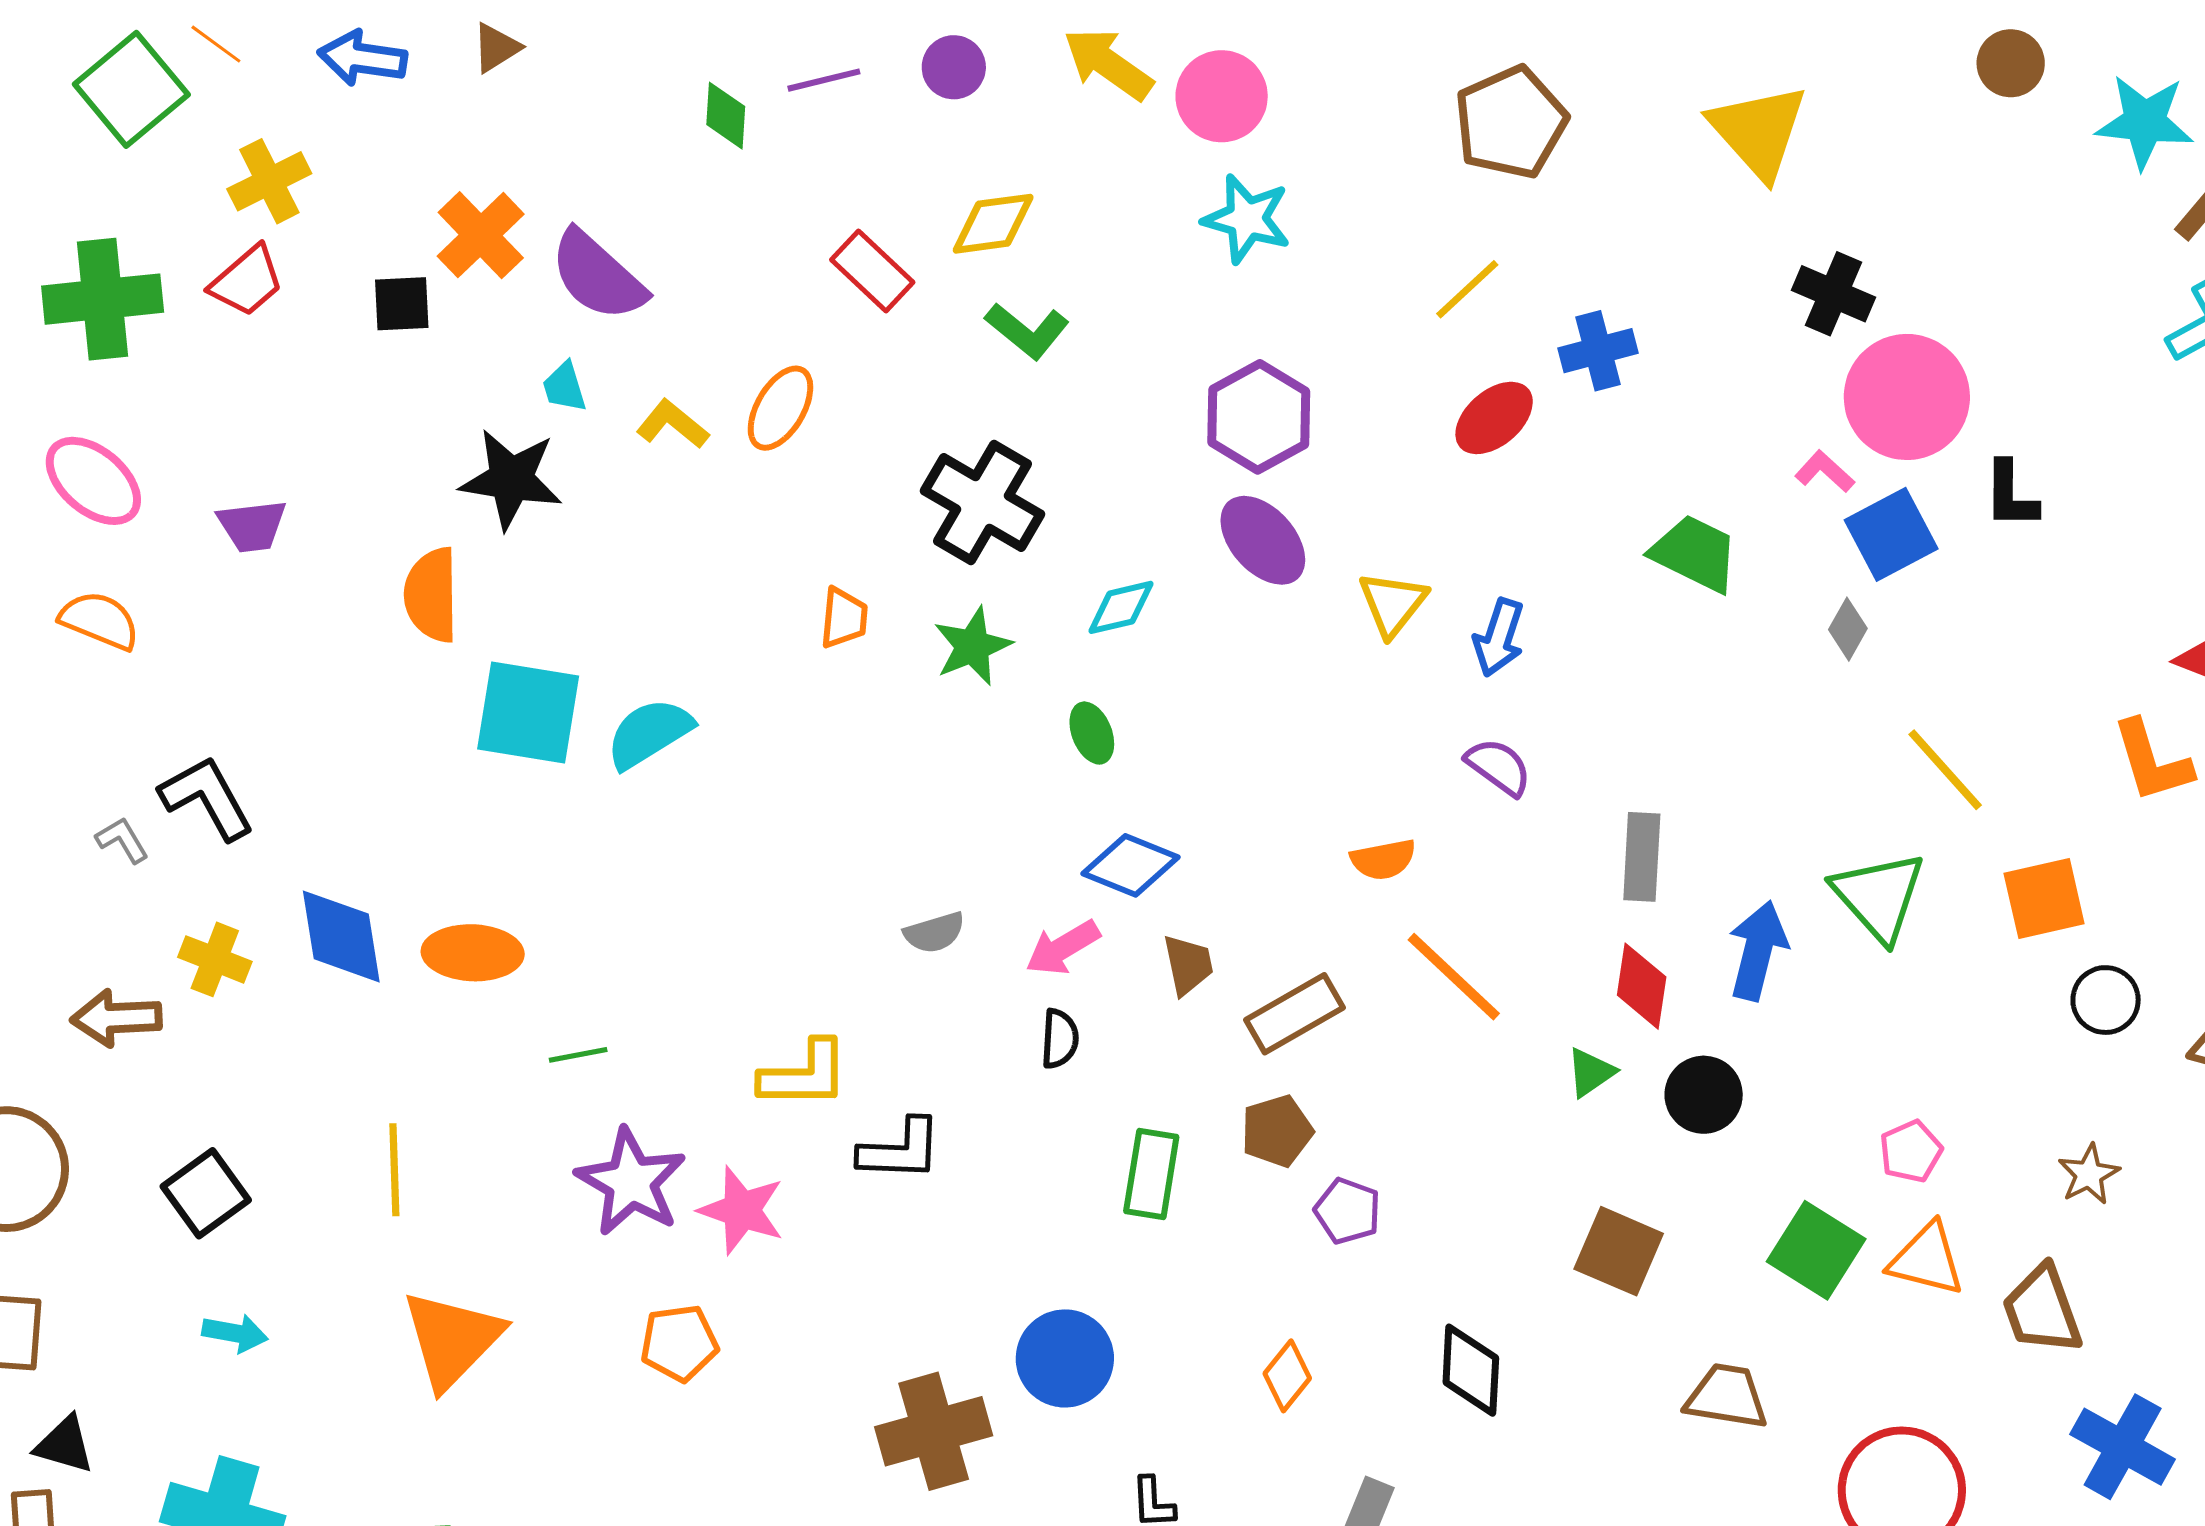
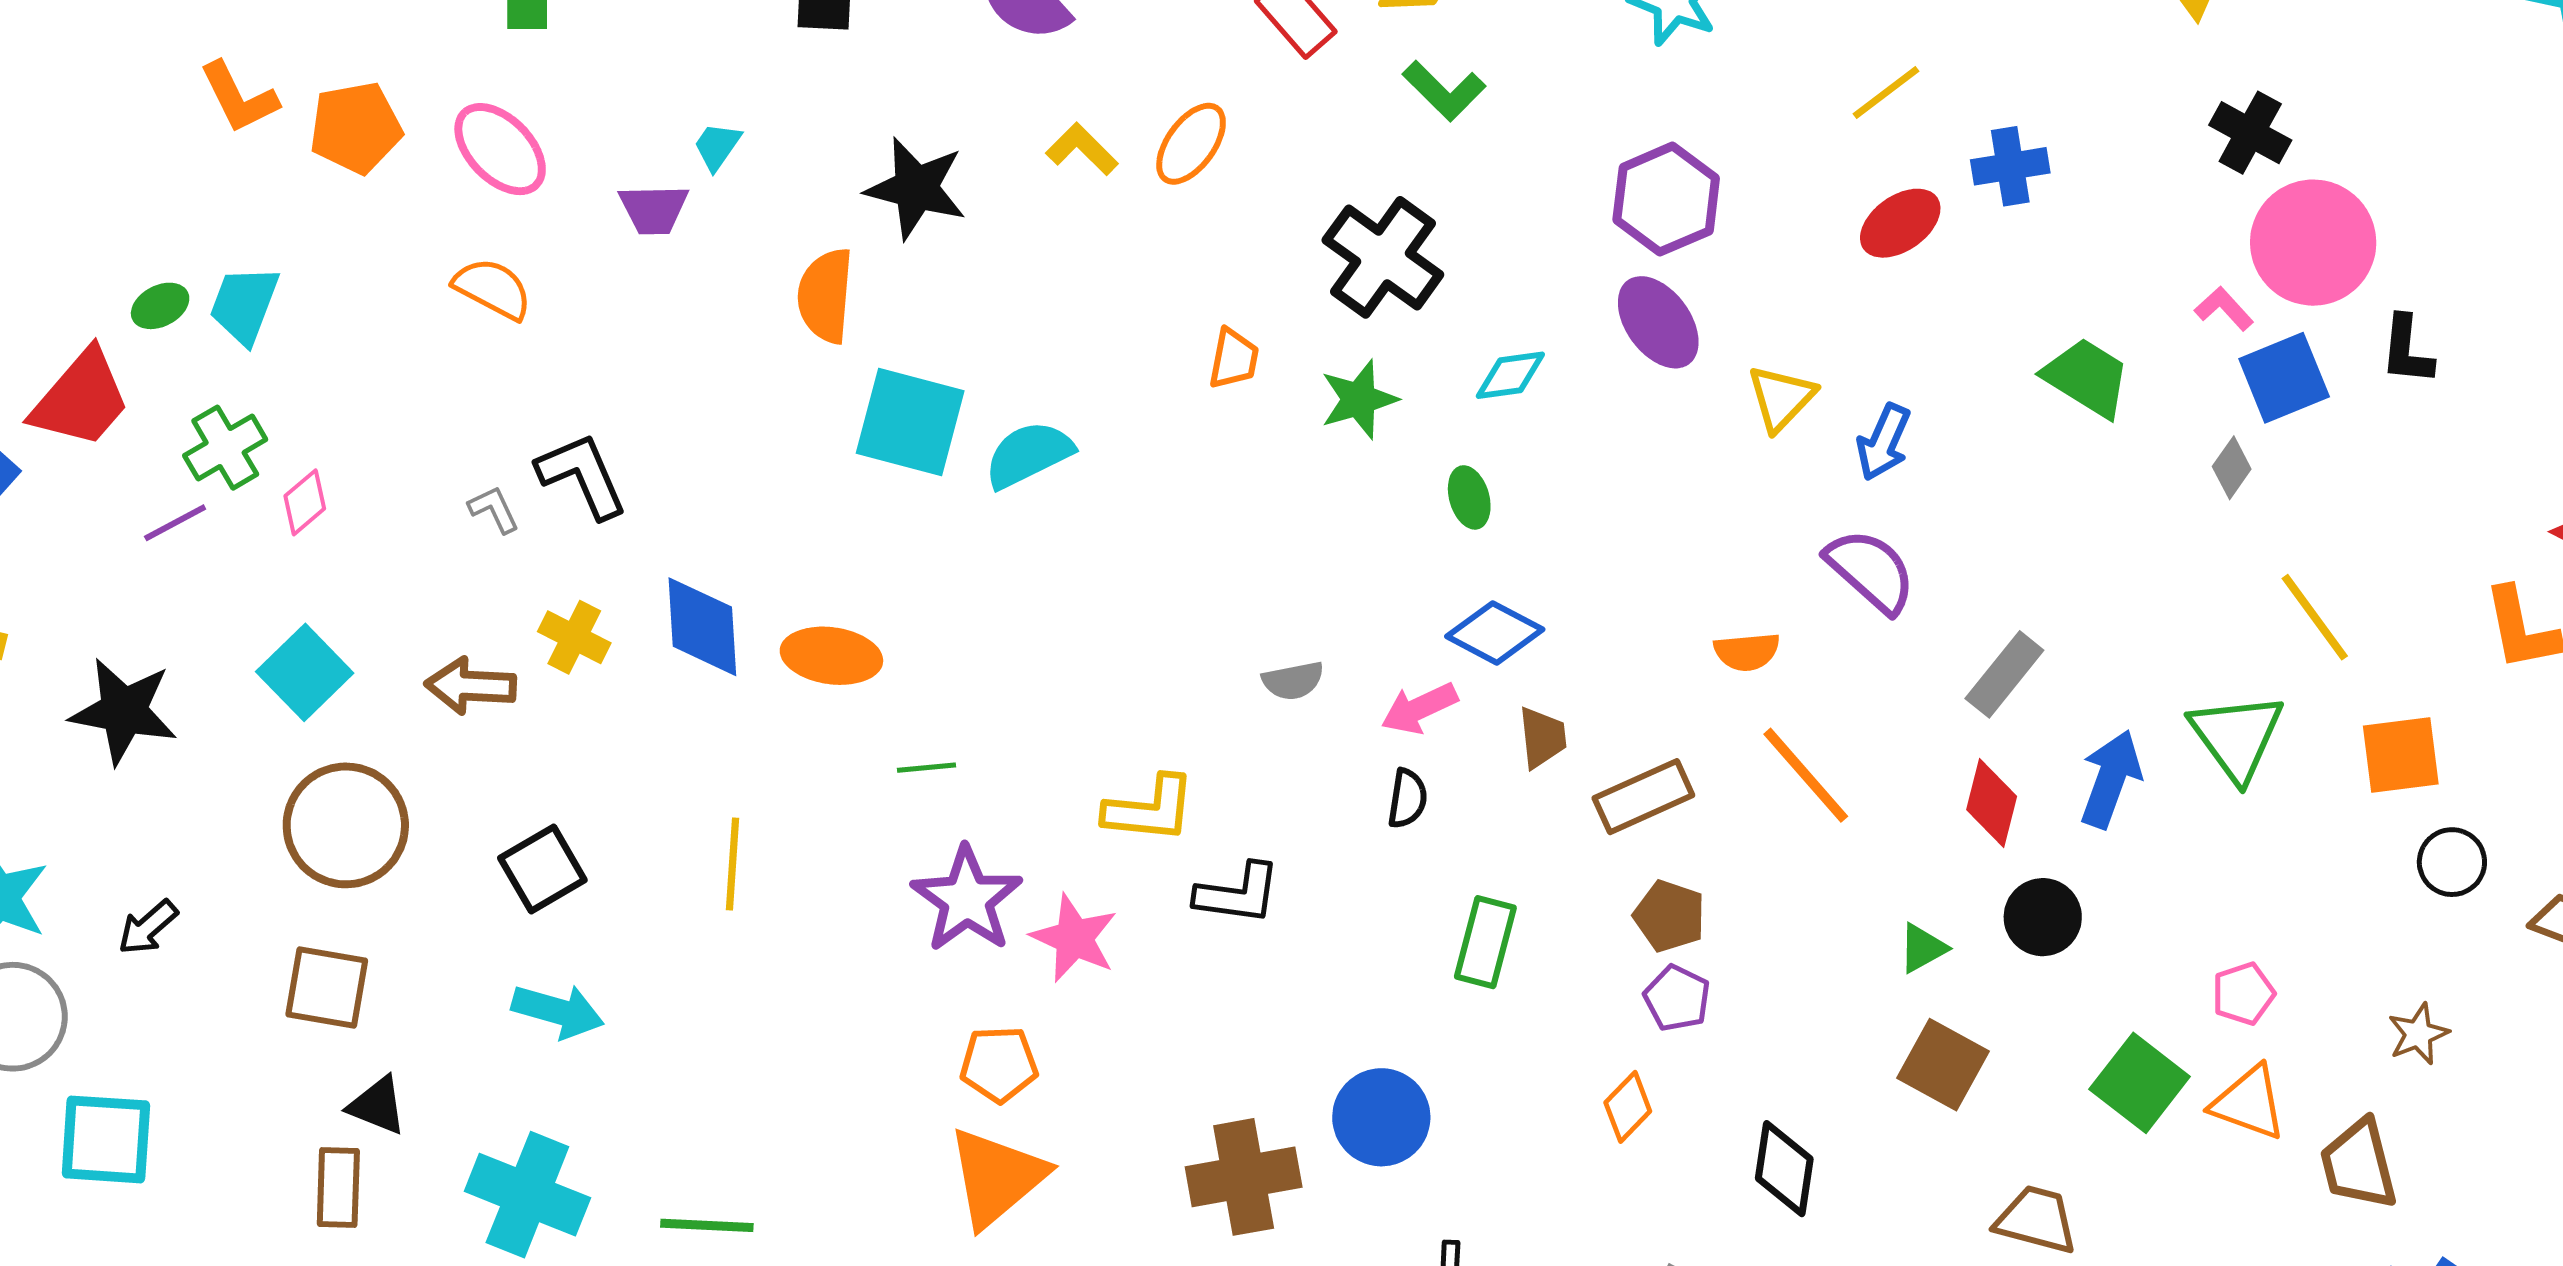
cyan trapezoid: (564, 387) -> (717, 146), moved, turned 46
purple semicircle: (1499, 767) -> (1871, 571), size x1.4
gray rectangle: (1642, 857) -> (2004, 674), turned 30
green triangle: (1591, 1072) -> (1923, 948), moved
brown pentagon: (1277, 1131) -> (1670, 916), moved, turned 30
cyan arrow: (235, 1333) -> (558, 1011), size x1.4
orange triangle: (452, 1339) -> (997, 1177), moved
orange diamond: (1287, 1376) -> (1628, 1107), moved

